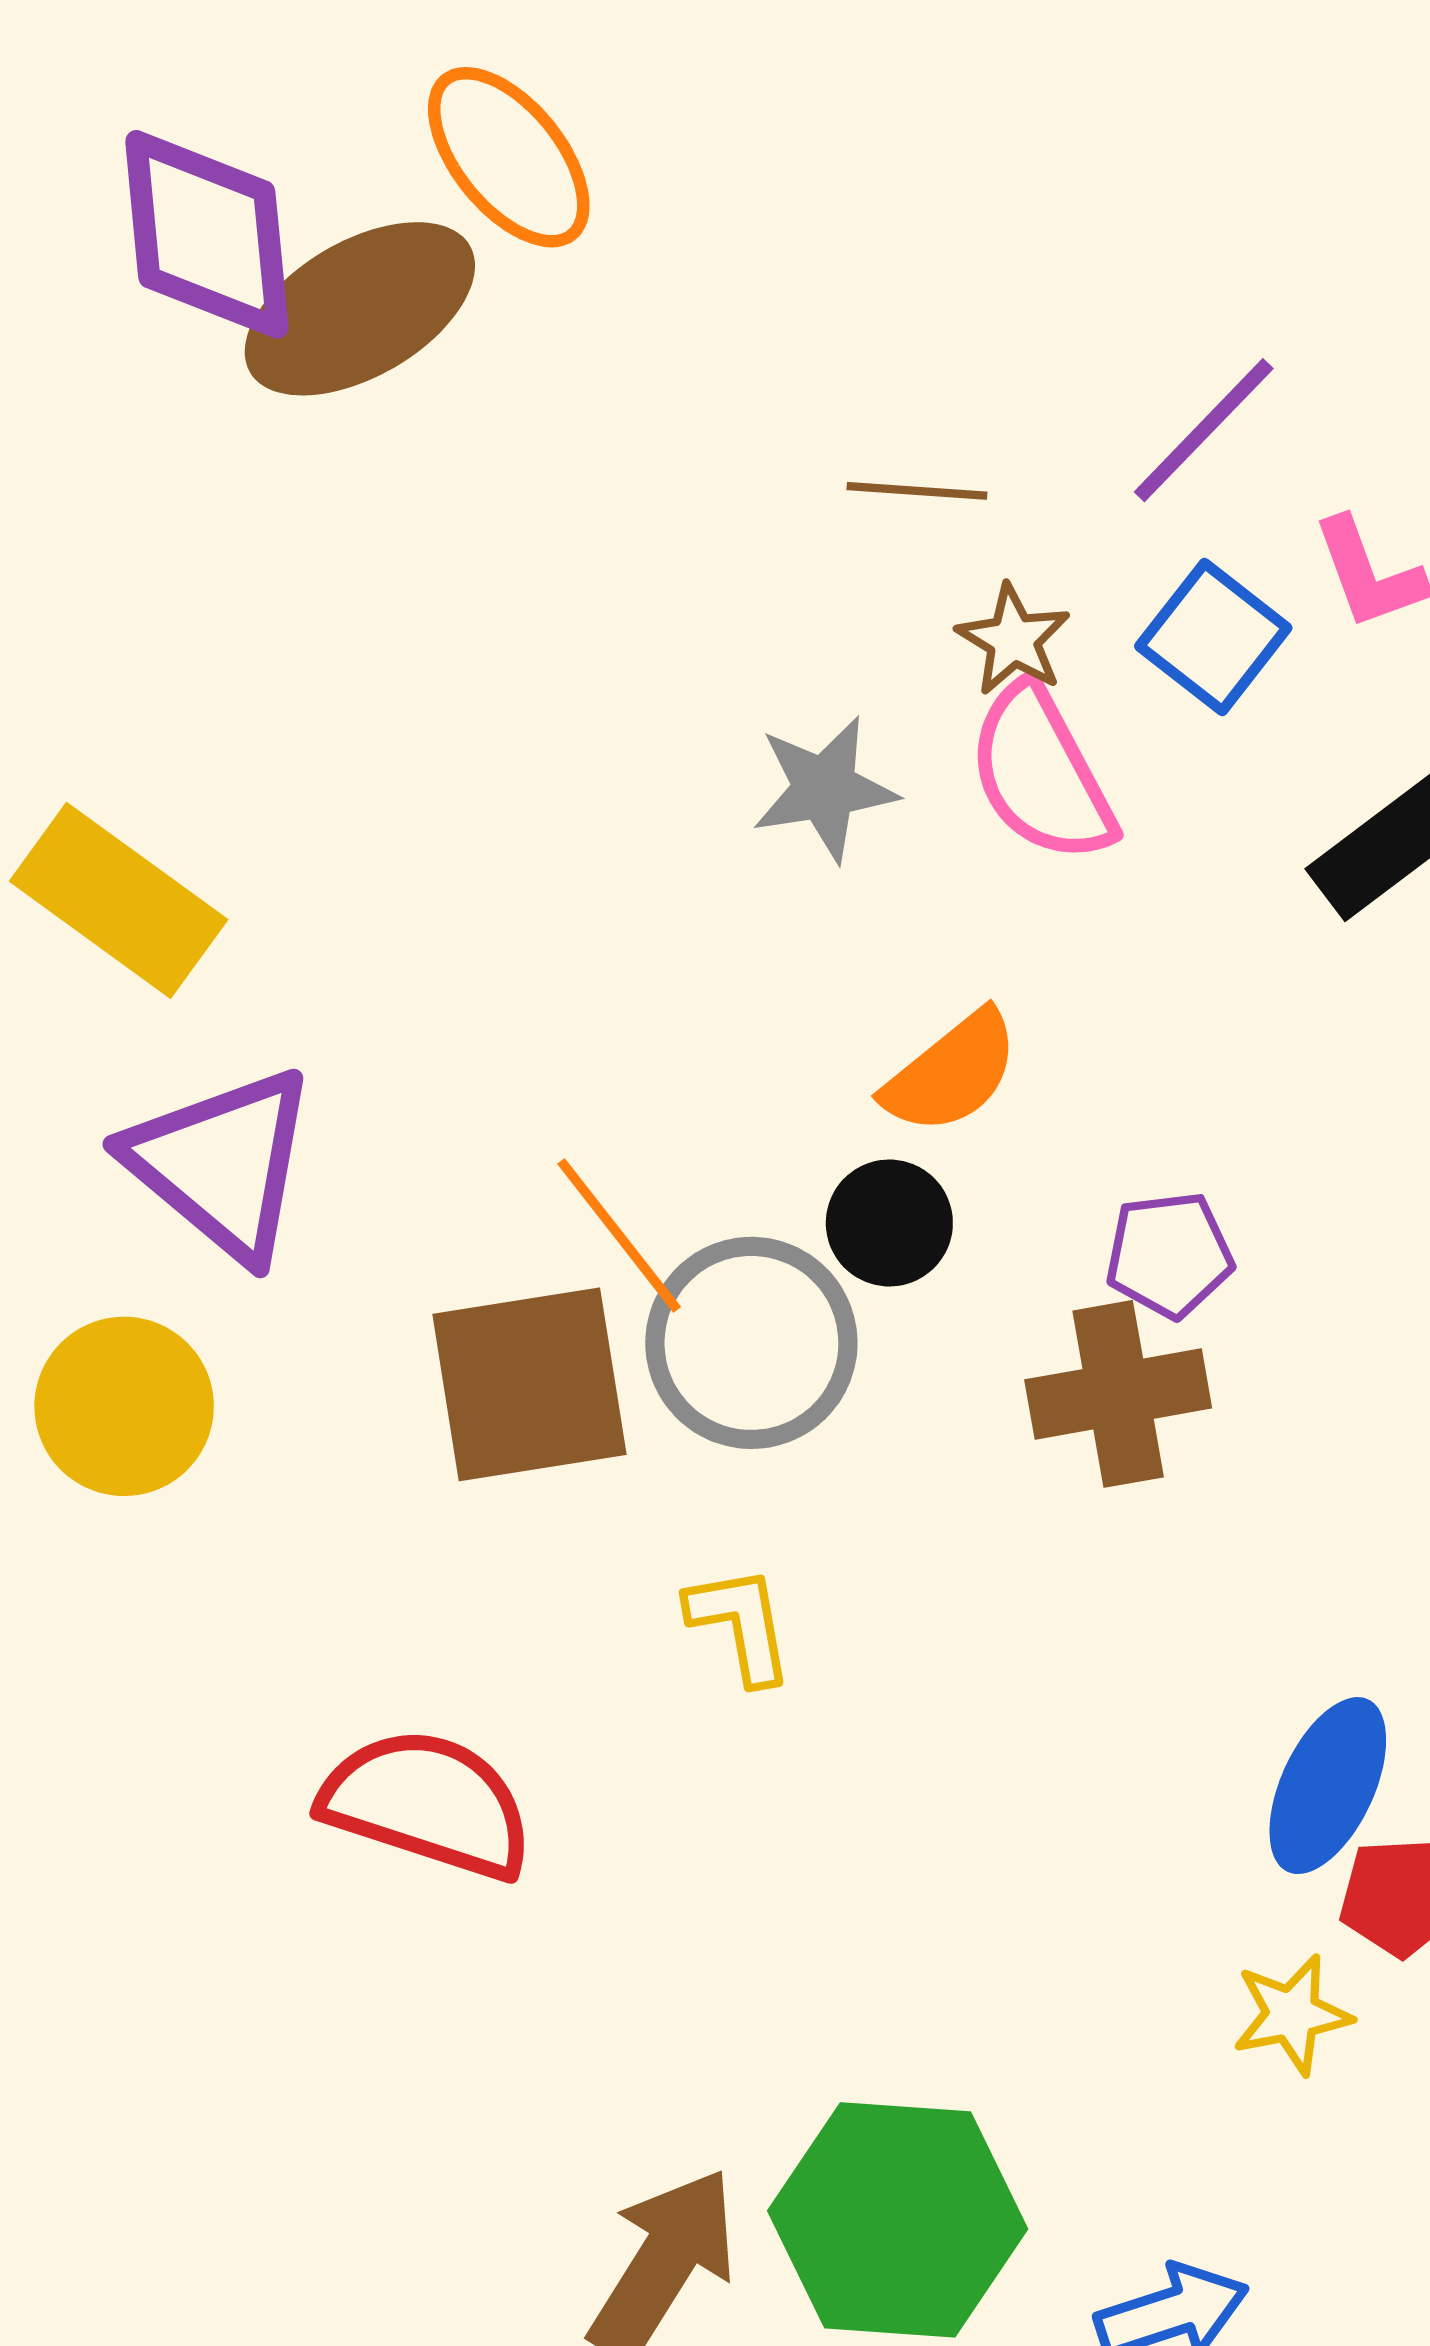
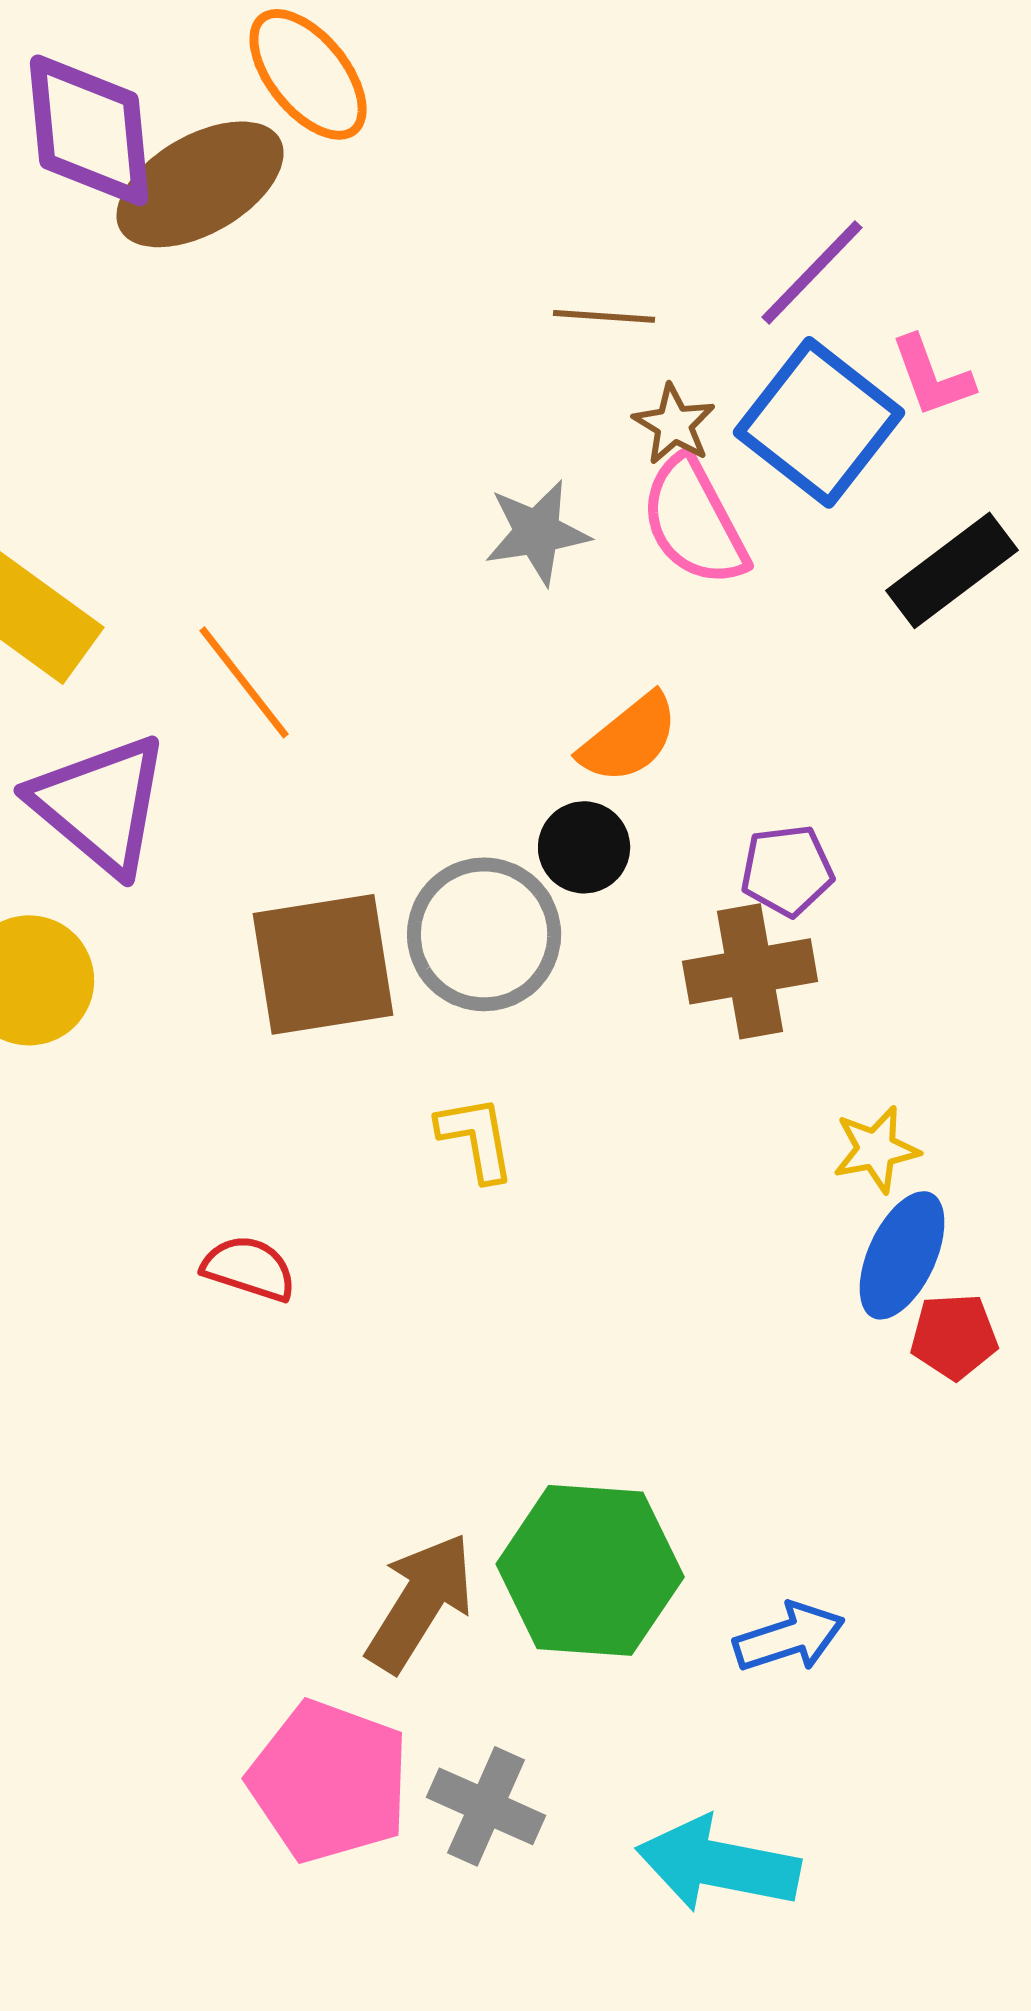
blue square: (1213, 637) -> (819, 422), size x1.5
orange line: (619, 1235) -> (244, 682), moved
red semicircle: (427, 1803) -> (249, 1268), size x0.6
yellow star: (1292, 2014) -> (876, 1149), moved

